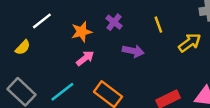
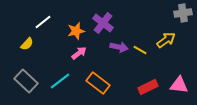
purple cross: (114, 22) -> (103, 23), size x1.5
yellow line: (158, 25) -> (140, 50), moved, turned -40

